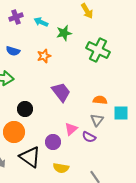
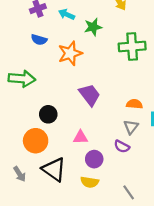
green cross: (98, 50) -> (132, 47), turned -30
blue semicircle: (13, 51) -> (39, 40), moved
orange star: (44, 56) -> (70, 53), size x1.5
pink triangle: (71, 129) -> (80, 137), moved, turned 40
purple circle: (53, 142) -> (94, 159), moved

